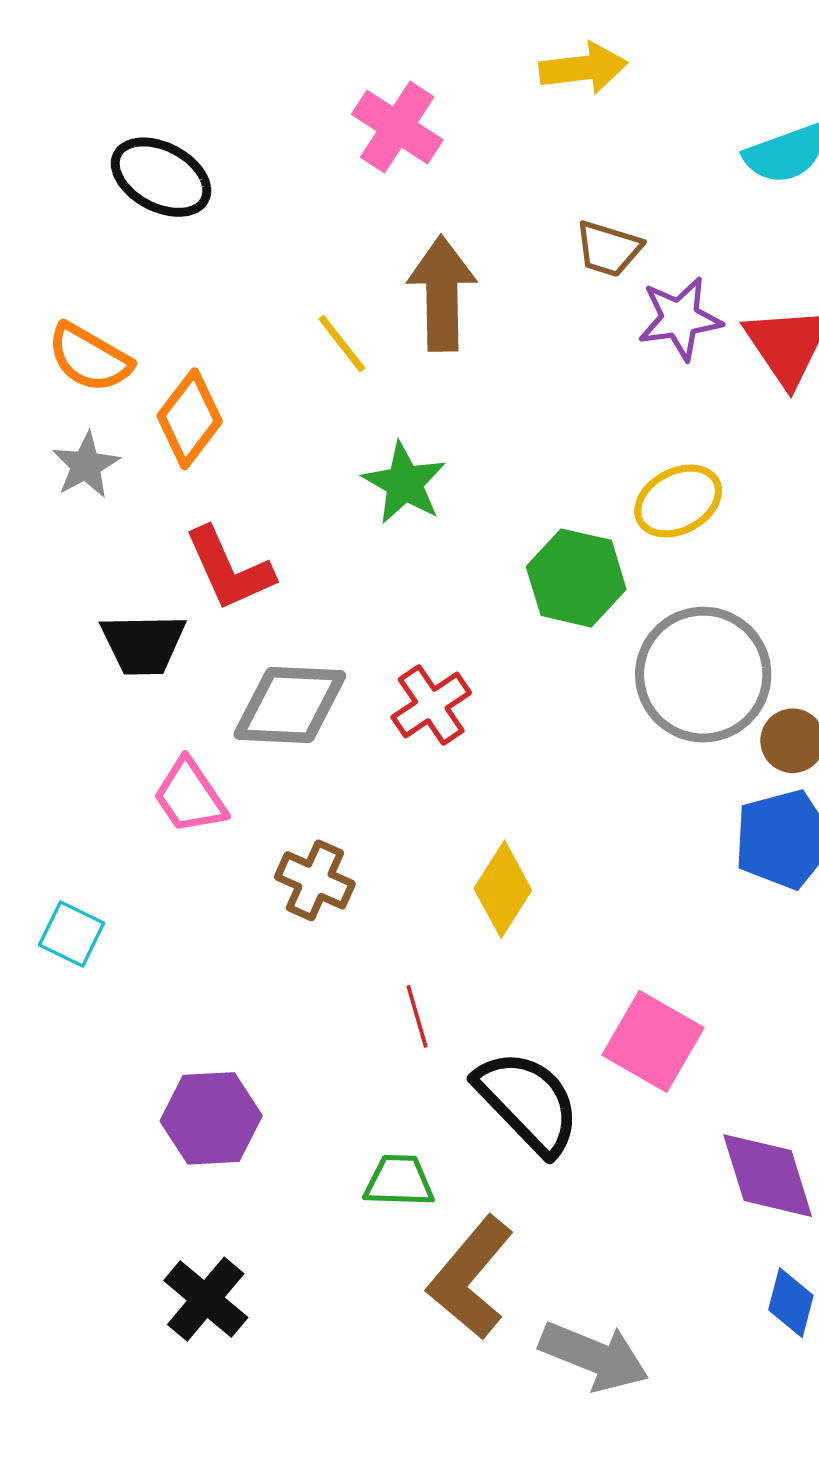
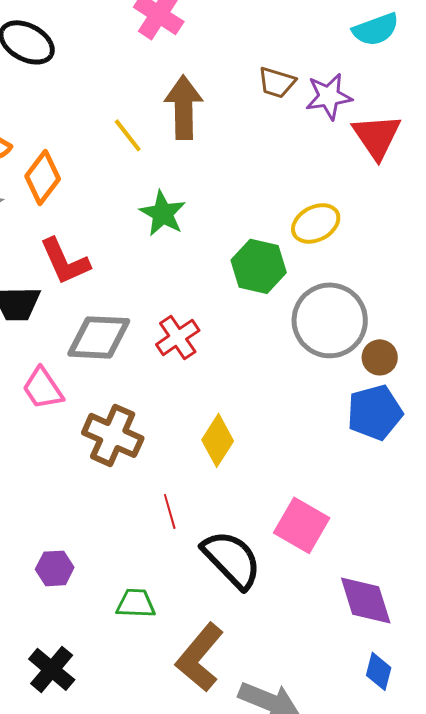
purple star: (680, 318) -> (329, 96), moved
brown cross: (315, 880) -> (113, 435), size x1.4
purple hexagon: (211, 1118) -> (55, 568), size x0.7
green trapezoid: (399, 1181) -> (136, 603), moved

